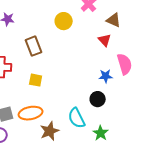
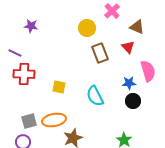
brown rectangle: (34, 46) -> (100, 53), moved
black circle: (98, 99) -> (133, 101), moved
cyan semicircle: (77, 118) -> (95, 96), moved

